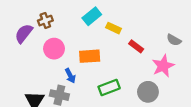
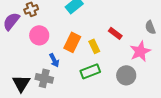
yellow rectangle: (113, 28) -> (94, 46), moved, turned 40
gray semicircle: (174, 40) -> (150, 27), turned 40
orange rectangle: (90, 56) -> (72, 42), turned -60

